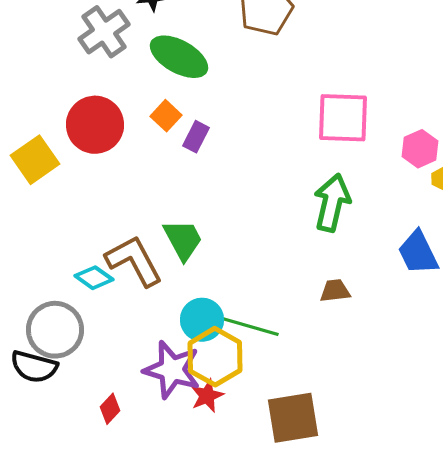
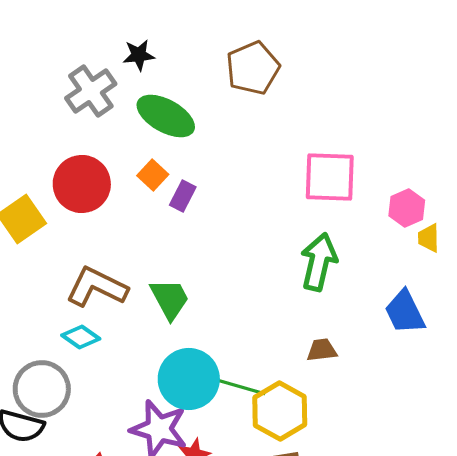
brown L-shape: (134, 261) -> (97, 287), moved, turned -36
cyan circle: (202, 320) -> (189, 379), size x1.4
yellow hexagon: (215, 357) -> (280, 411), moved

